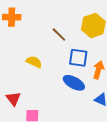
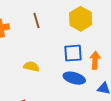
brown line: (59, 35) -> (36, 20), moved, turned 42

